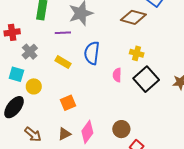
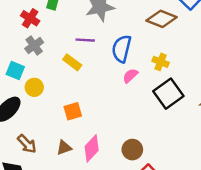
red cross: (12, 32) -> (30, 18), moved, turned 35
purple line: (63, 33) -> (85, 40), moved
blue semicircle: (92, 53) -> (122, 49), moved
pink semicircle: (117, 75) -> (130, 76), moved, turned 40

